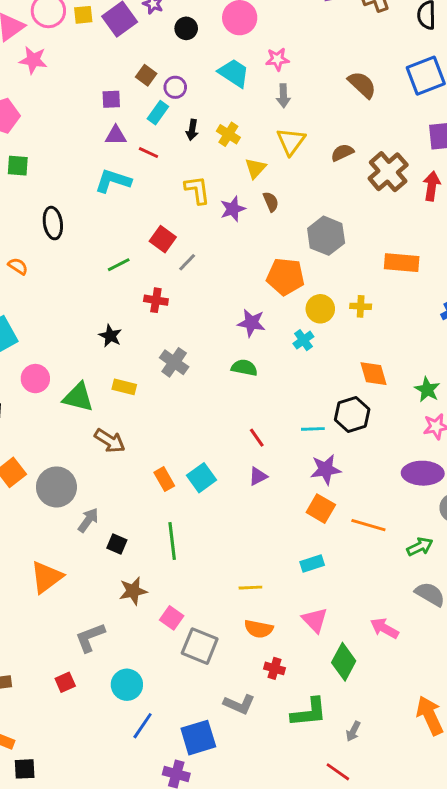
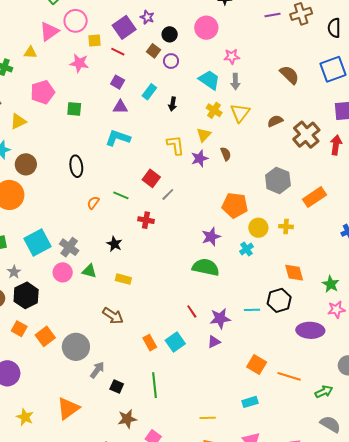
yellow square: (83, 15) -> (94, 40), moved
pink star: (33, 60) -> (79, 63), moved
cyan trapezoid: (234, 73) -> (209, 80), moved
brown square: (146, 75) -> (154, 51), moved
purple circle: (175, 87) -> (171, 61), moved
purple square: (111, 99) -> (118, 82), turned 32
yellow cross: (228, 134) -> (214, 110), moved
red line: (149, 153) -> (118, 52), moved
green square: (18, 166) -> (74, 109), moved
yellow triangle: (256, 168) -> (204, 135), moved
gray hexagon: (326, 236) -> (278, 180), moved
orange rectangle: (402, 263) -> (315, 197), turned -40
green line: (119, 265) -> (121, 195), turned 49
orange semicircle: (18, 266) -> (93, 203), moved, turned -88
purple star: (251, 323) -> (211, 237), turned -30
gray cross: (174, 362) -> (69, 247), moved
green semicircle: (244, 368) -> (206, 267), size x1.5
green triangle: (78, 397) -> (89, 271), moved, size x0.7
red line: (257, 438) -> (192, 311), moved
purple star: (326, 469) -> (220, 318), moved
purple ellipse: (423, 473) -> (310, 330), moved

